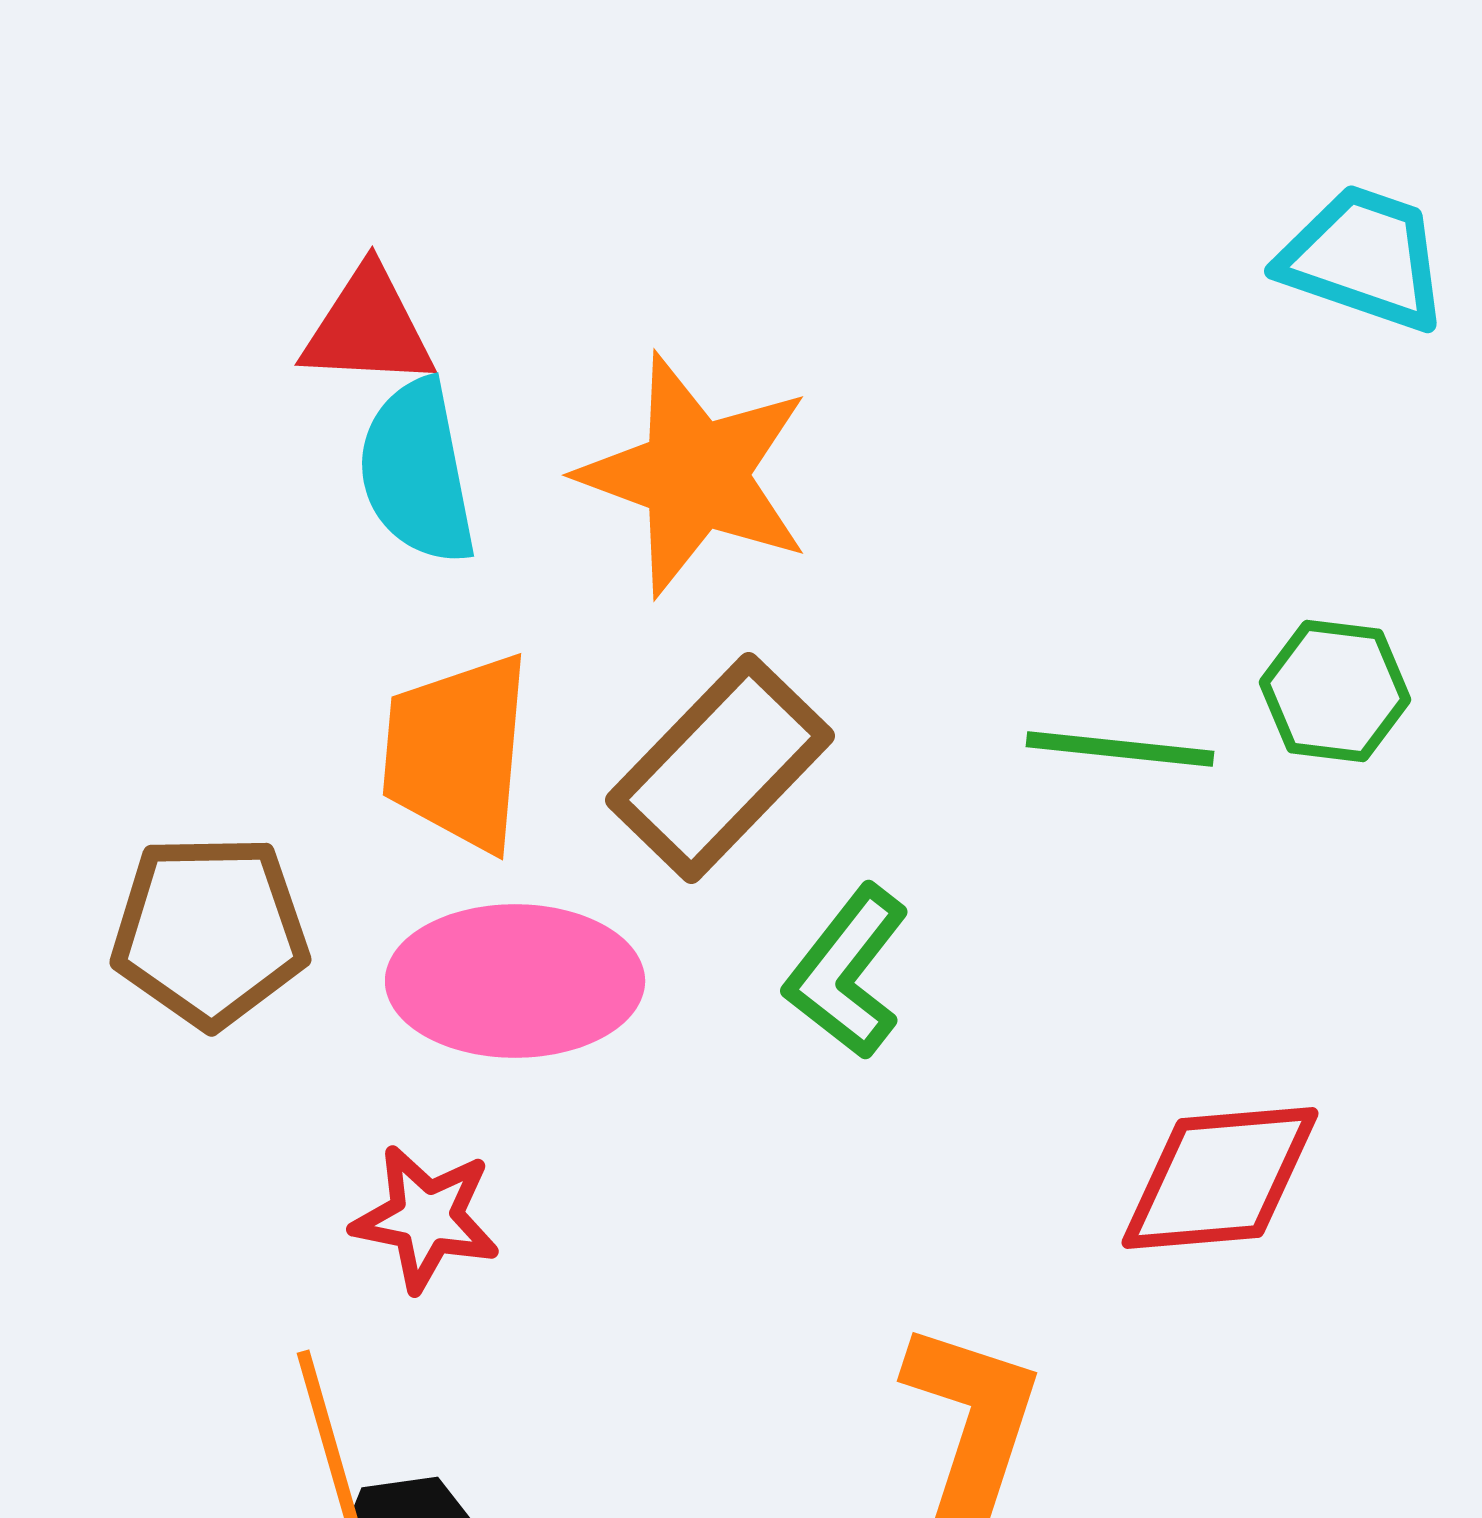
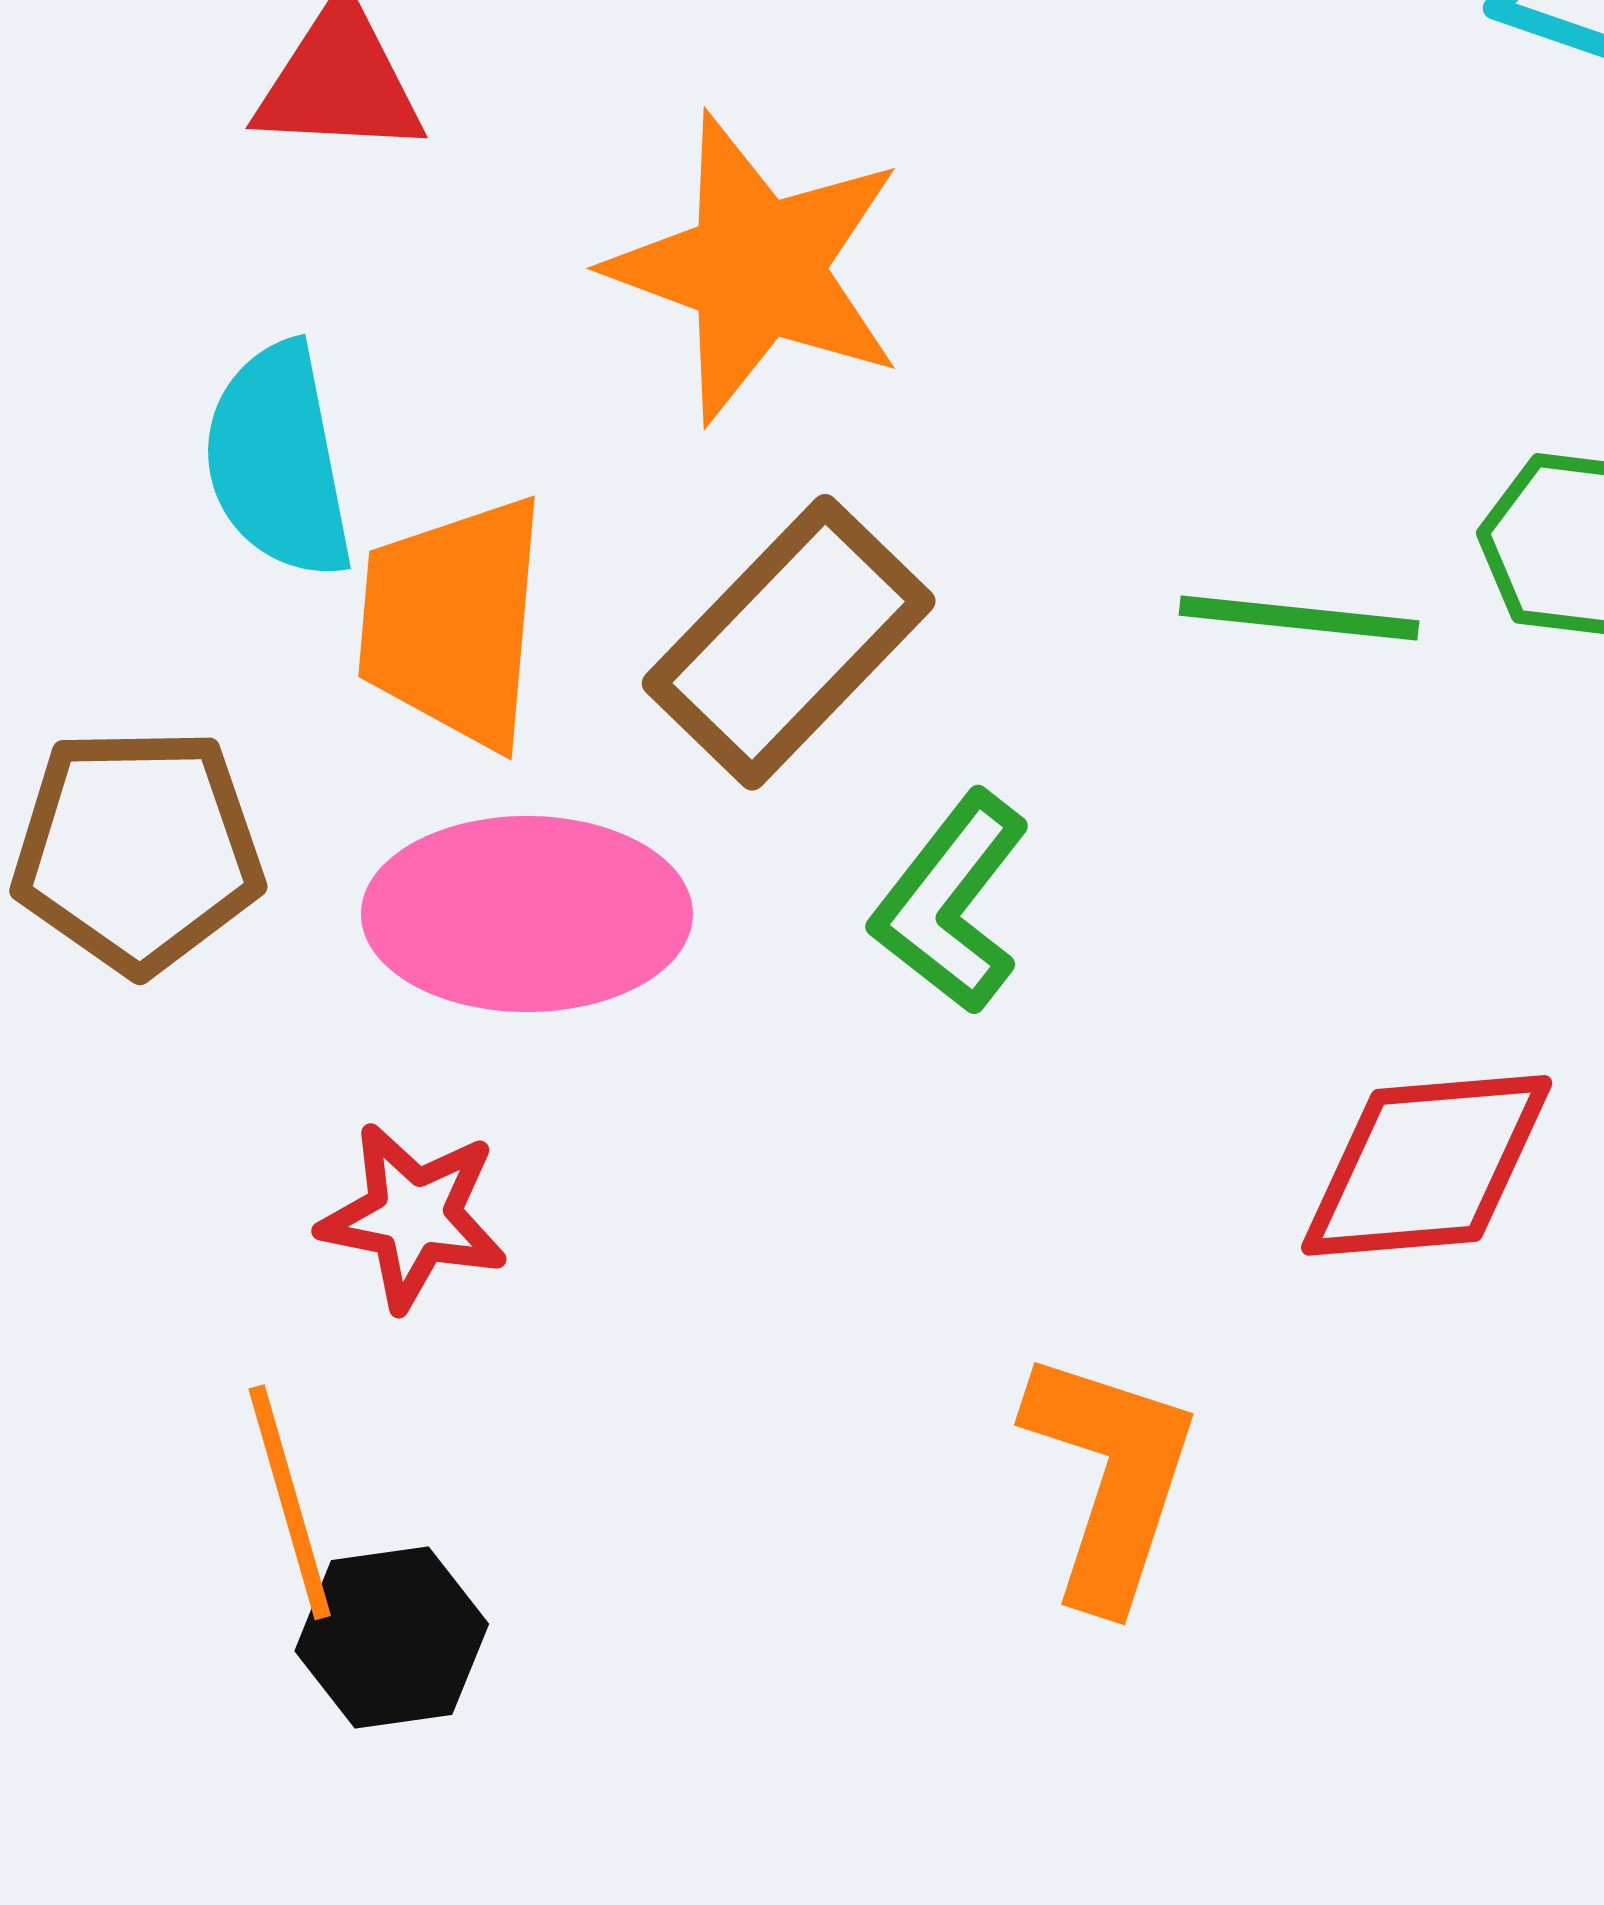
cyan semicircle: (417, 472) -> (278, 461), moved

